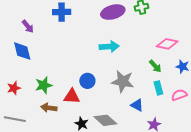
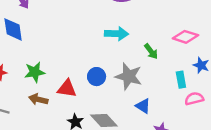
green arrow: (155, 66) -> (151, 51), moved
blue circle: (87, 81) -> (97, 77), moved
cyan rectangle: (158, 88) -> (181, 80), moved

